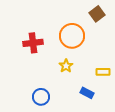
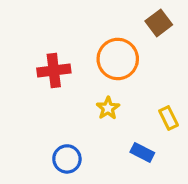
yellow rectangle: (103, 72) -> (169, 118), turned 64

